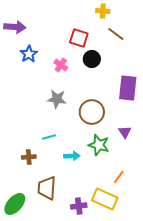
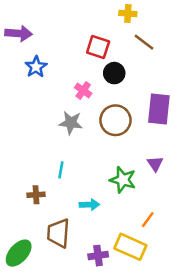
pink cross: (61, 65) -> (83, 90), moved
brown circle: (92, 112) -> (115, 120), moved
cyan line: (49, 137) -> (61, 170), turned -64
cyan arrow: (72, 156) -> (89, 205), moved

